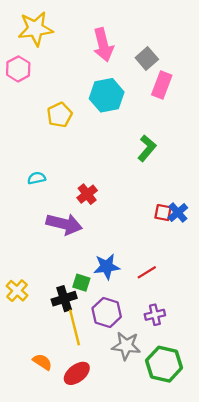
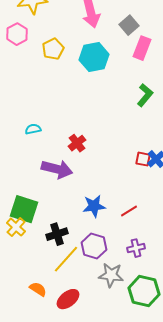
yellow pentagon: (60, 115) -> (53, 49), moved
green L-shape: (147, 148) -> (145, 95), moved
green square: (81, 283) -> (24, 209), moved, size x1.8
yellow line: (74, 327) -> (66, 259), turned 56

